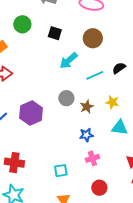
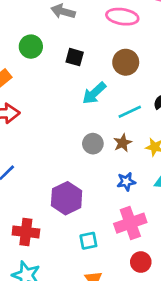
brown star: (87, 107) -> (123, 143), moved
purple hexagon: (31, 113) -> (67, 198), moved
blue star: (86, 135) -> (126, 182), moved
pink cross: (92, 158) -> (130, 223), size x1.6

